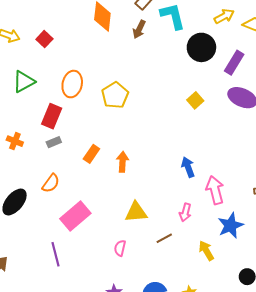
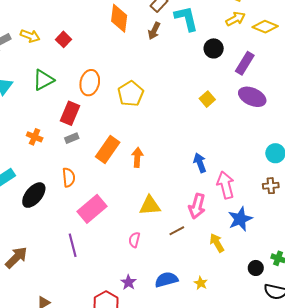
black circle: (201, 47) -> (214, 48), size x0.7
orange rectangle: (91, 154) -> (108, 150), size x1.5
orange semicircle: (51, 183) -> (69, 177), turned -42
pink arrow: (185, 212) -> (197, 206), size x1.4

